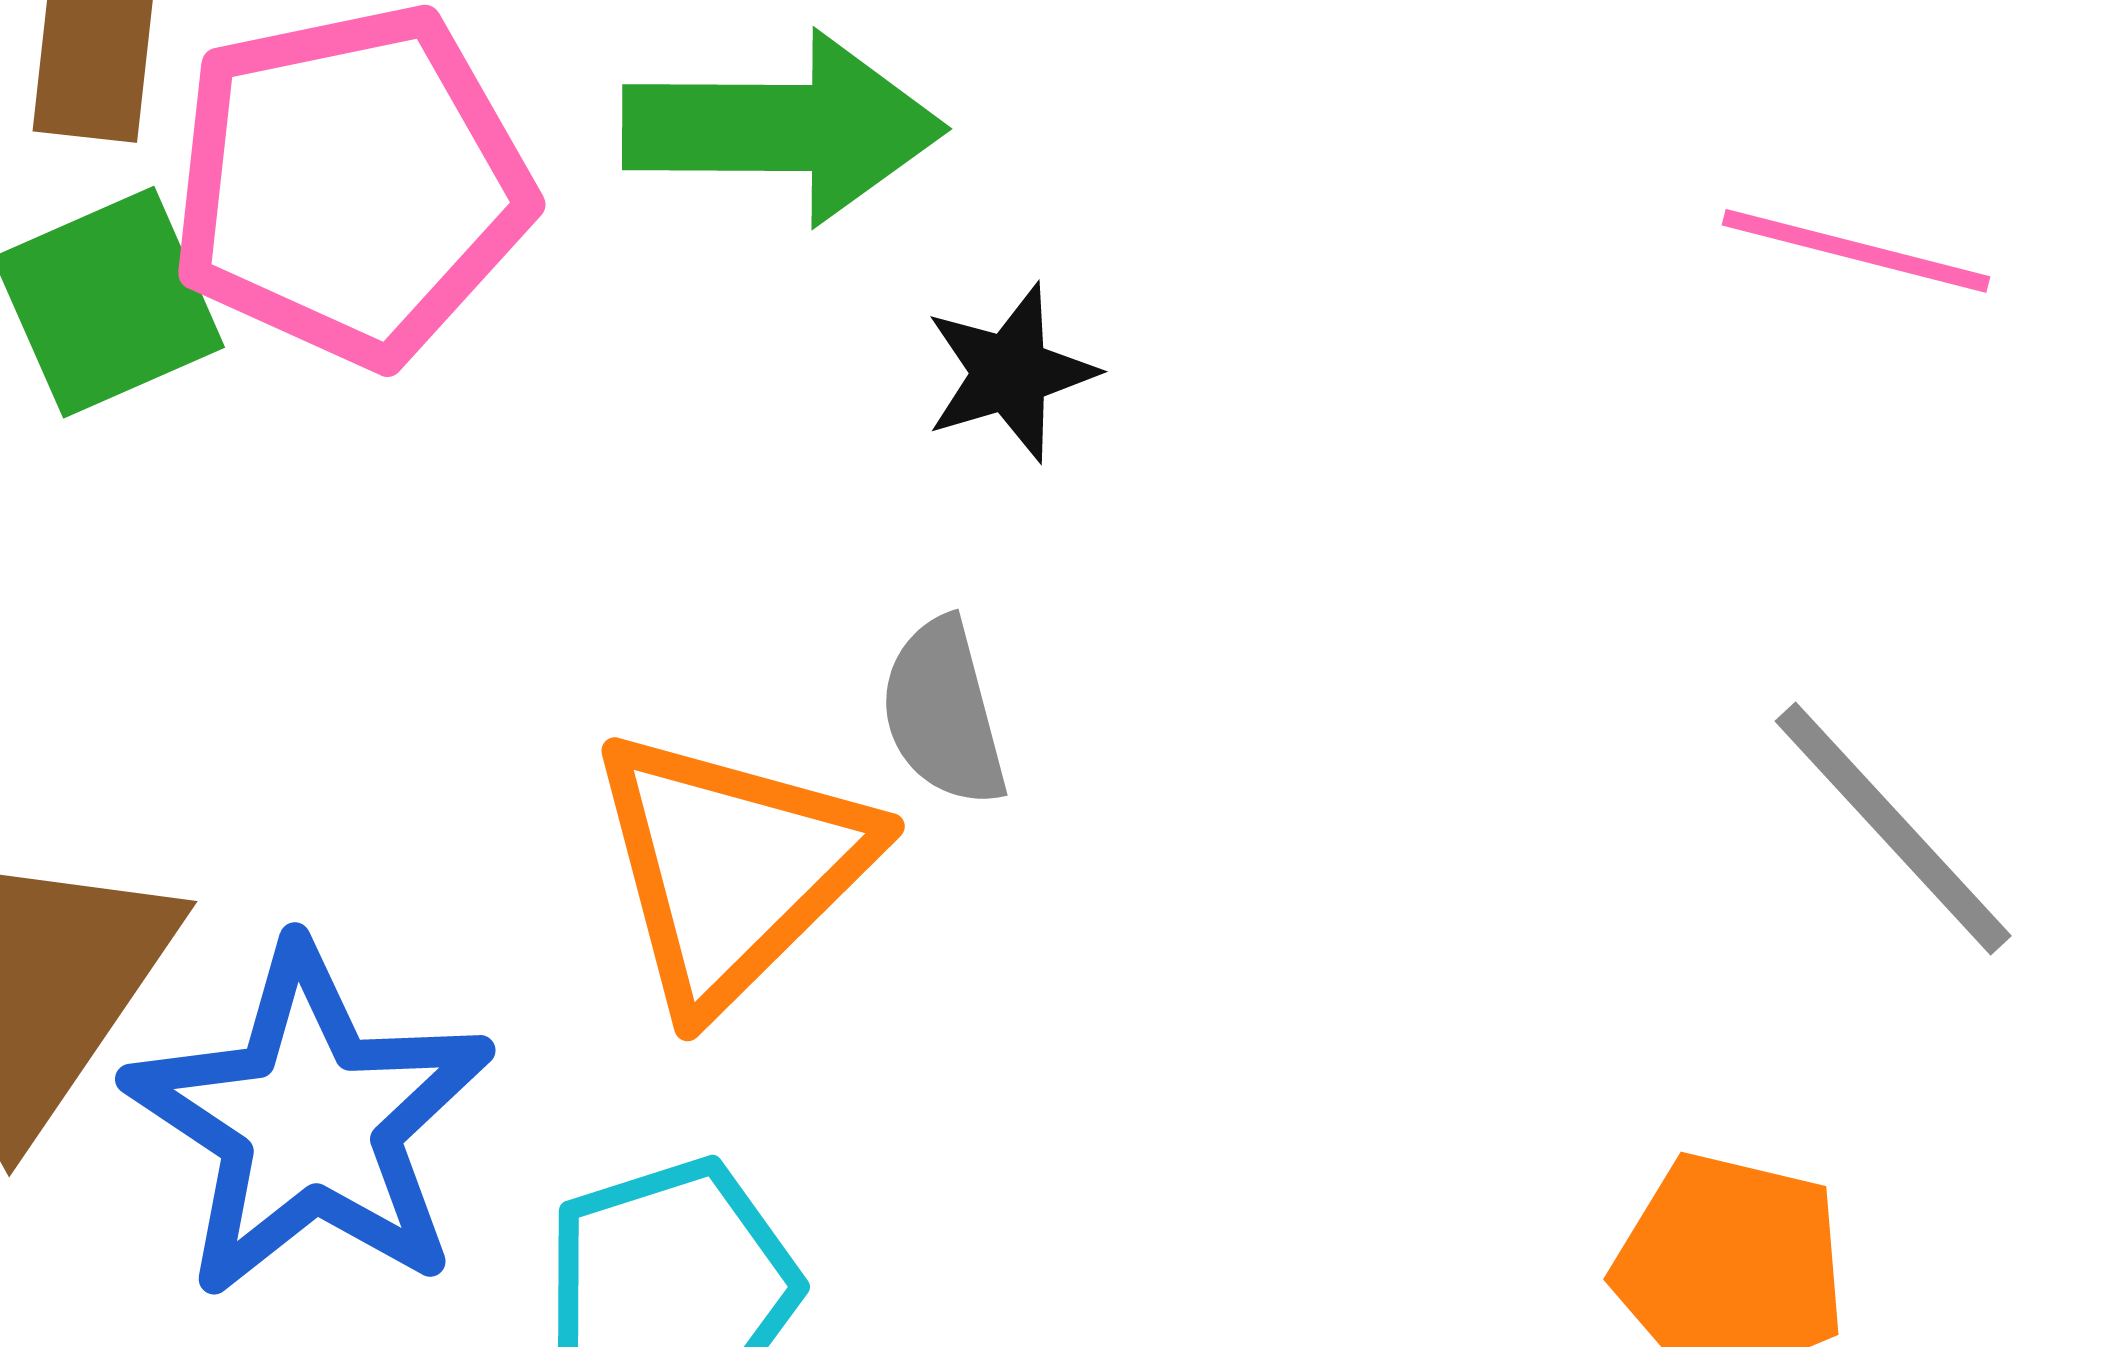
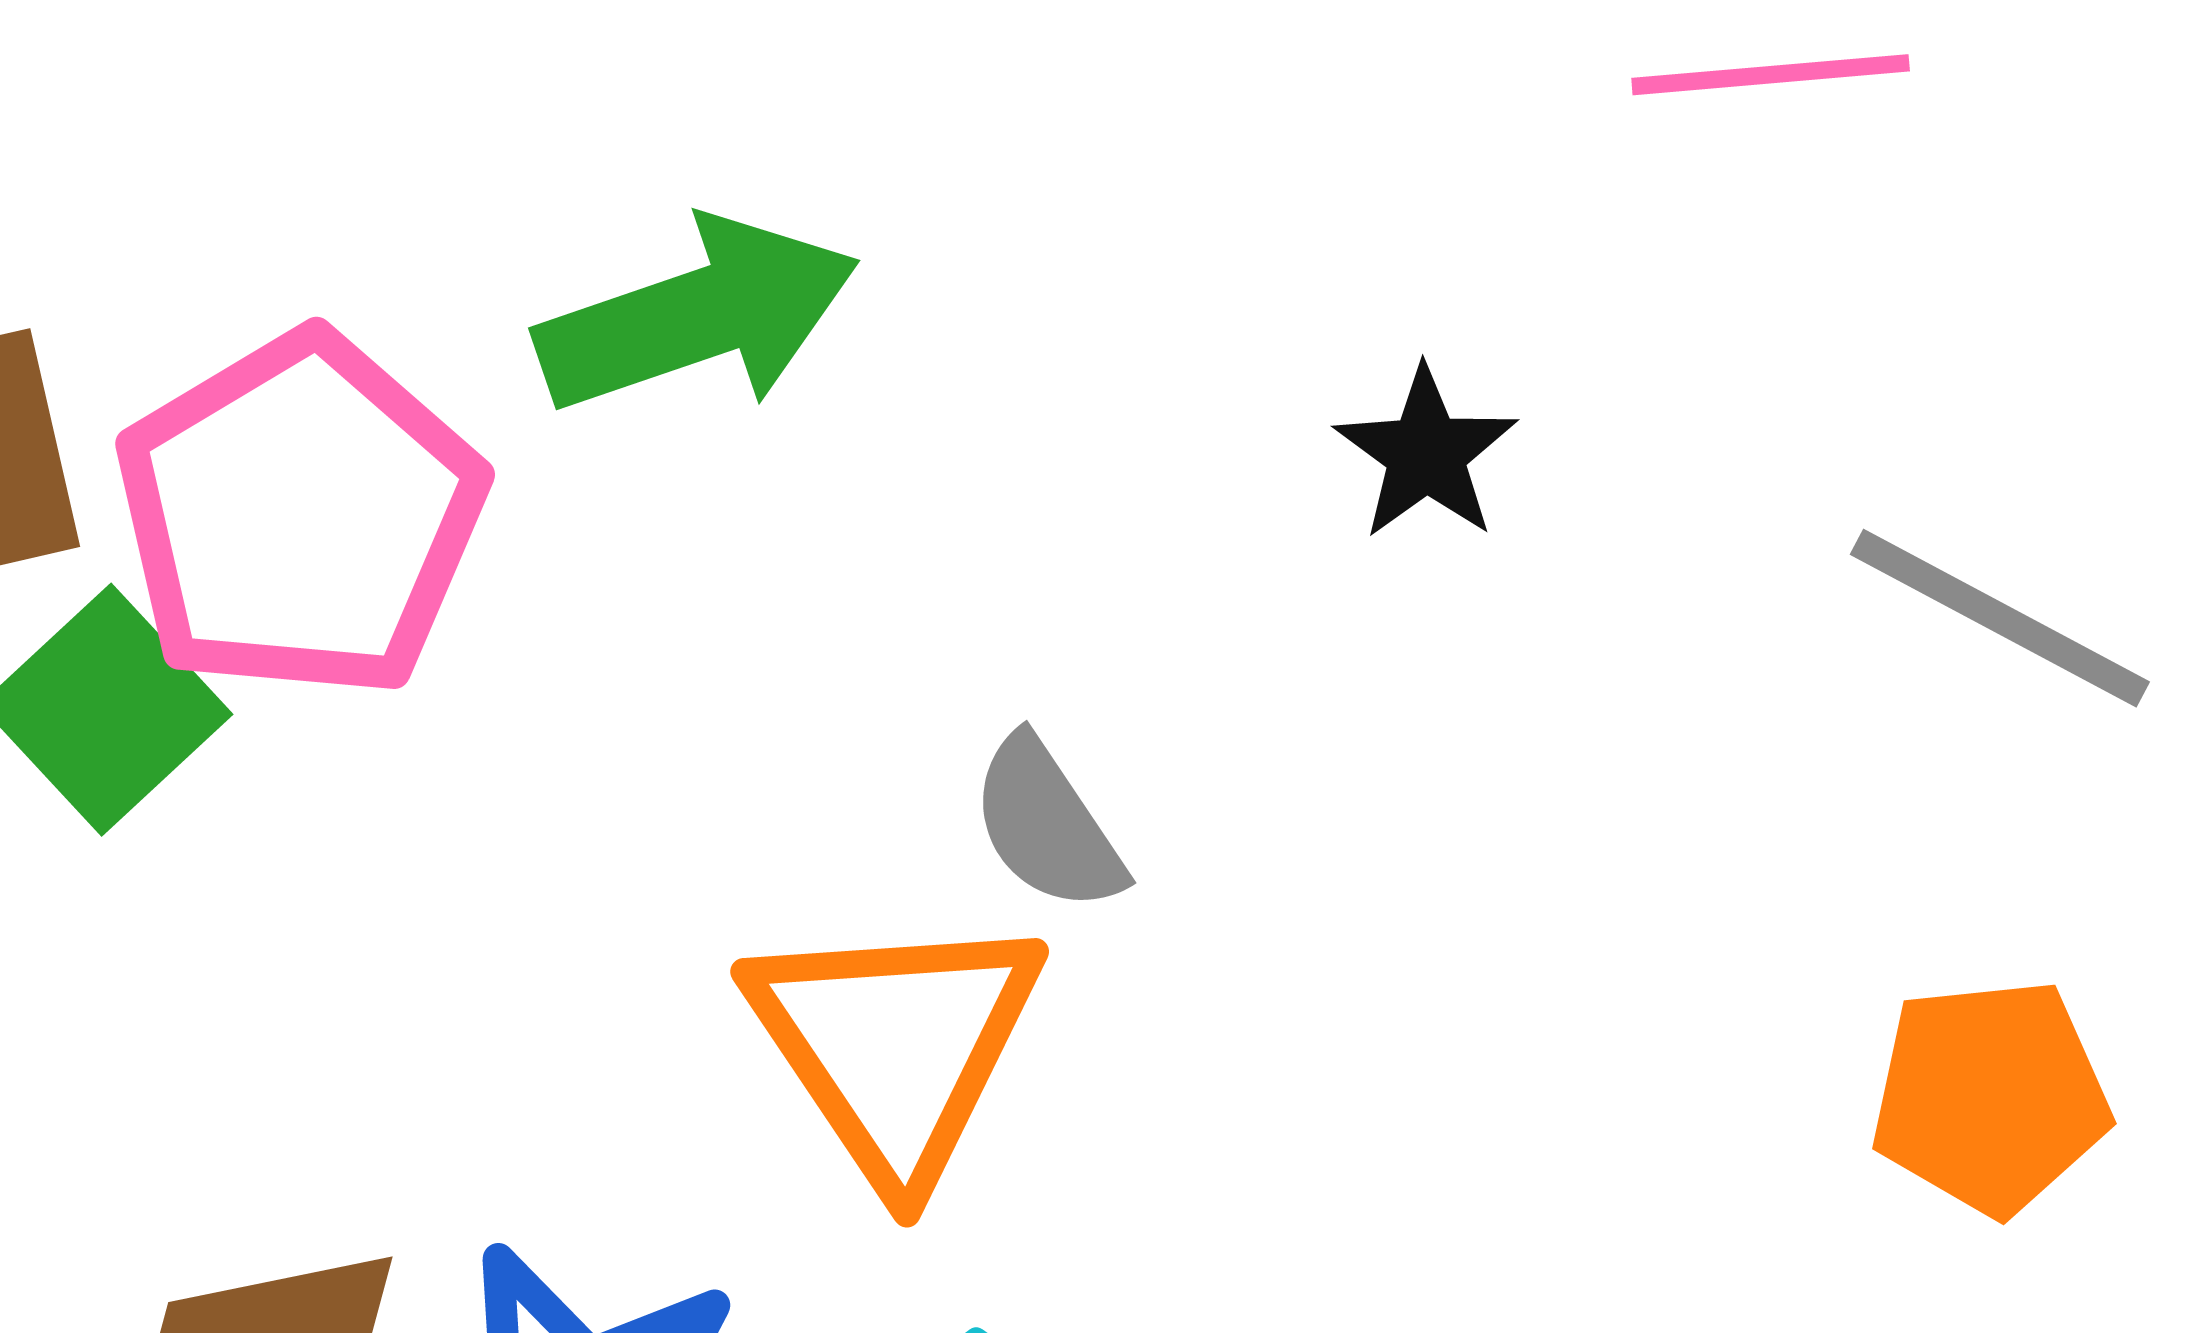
black star: (1010, 373) -> (1426, 453), moved

